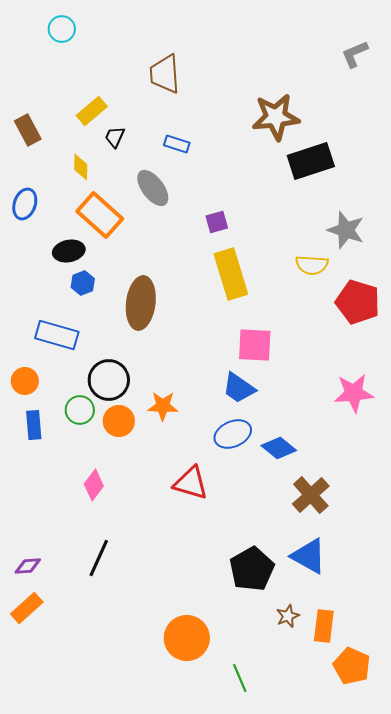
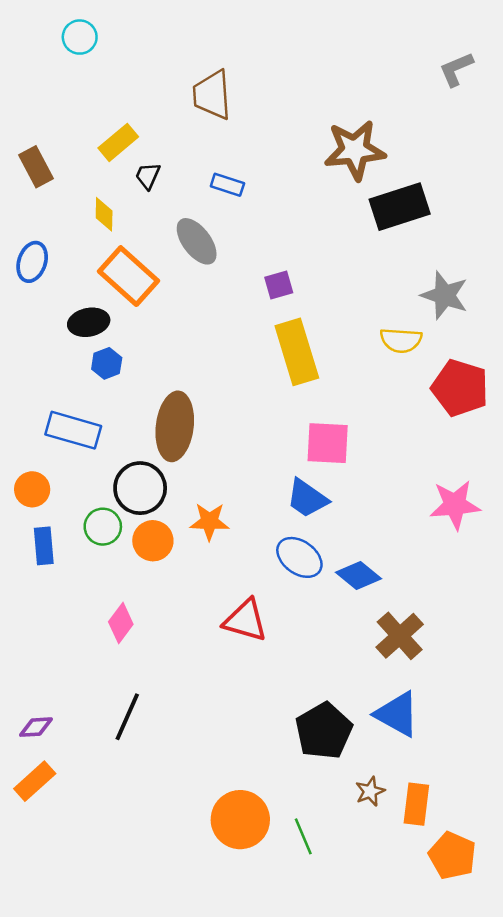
brown ellipse: (141, 303) -> (175, 426), moved
blue ellipse: (233, 434) -> (299, 557), turned 60
green line: (240, 678) -> (303, 836), moved

